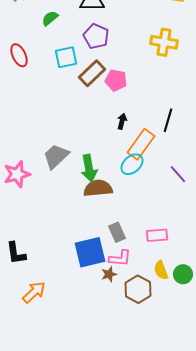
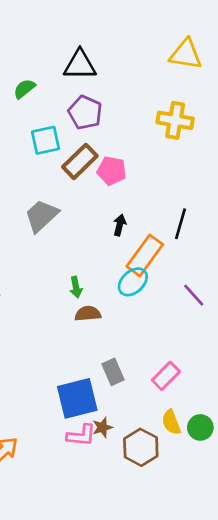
gray trapezoid: (56, 156) -> (42, 216), moved
green arrow: (89, 168) -> (76, 287), size x0.6
brown semicircle: (98, 188) -> (88, 314), size x0.7
pink rectangle: (157, 235) -> (166, 376), turned -40
pink L-shape: (120, 258) -> (81, 435), moved

